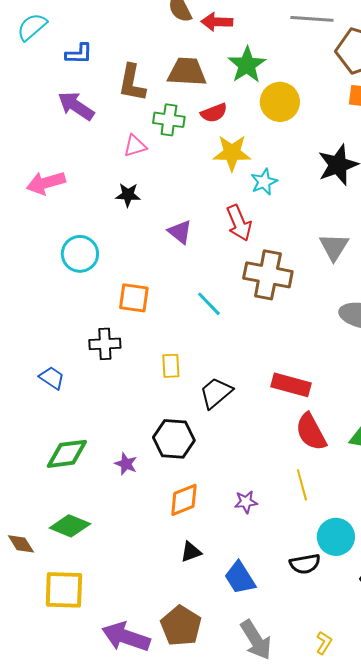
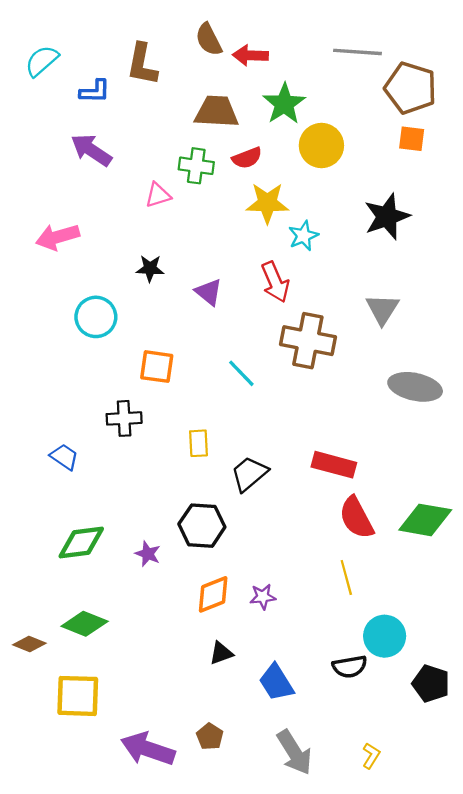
brown L-shape: (132, 83) -> (142, 64), moved
black star: (128, 195) -> (150, 268), moved
purple star: (246, 502) -> (263, 597), moved
brown diamond: (21, 544) -> (29, 644), turned -36
brown pentagon: (181, 626) -> (210, 737), size x0.6

